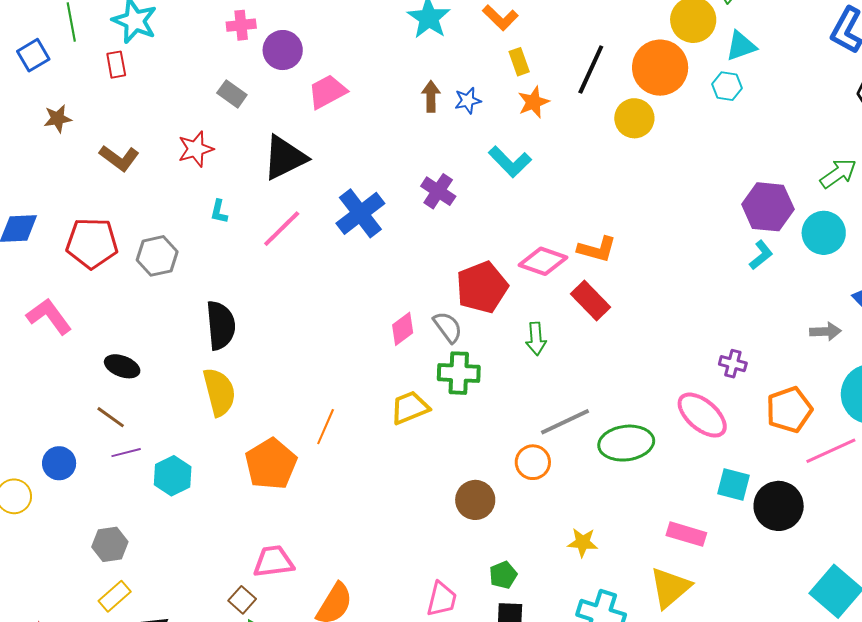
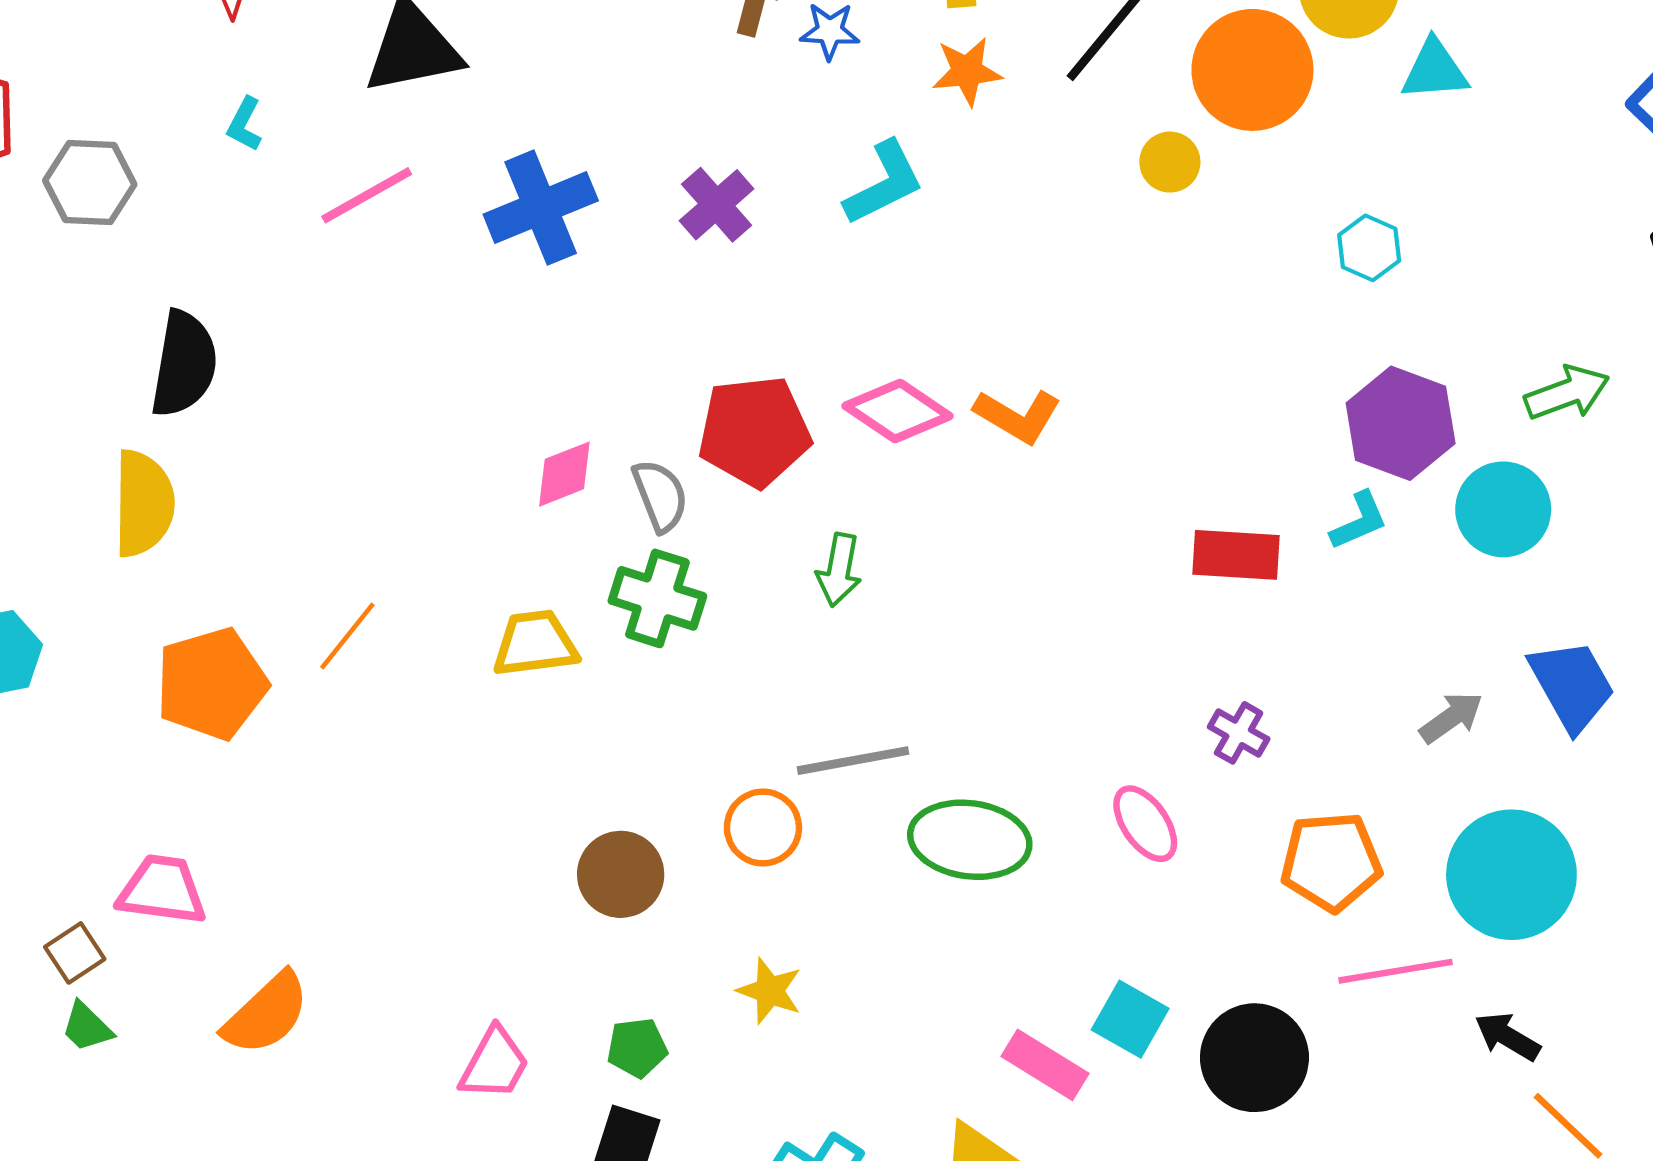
cyan hexagon: (727, 86) -> (1369, 248), moved
yellow circle: (634, 118) -> (1170, 162), size x0.7
cyan L-shape: (510, 162) -> (884, 183), turned -87
red rectangle: (590, 300) -> (1236, 555), moved, turned -57
gray arrow: (825, 331) -> (1451, 717), turned -48
pink ellipse: (702, 415) -> (1145, 824), size x0.7
cyan square: (733, 485) -> (1130, 1019), moved
yellow star: (583, 542) -> (770, 991), moved

